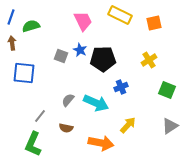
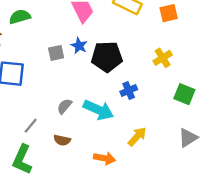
gray square: (61, 56) -> (56, 53), turned -32
orange arrow: (101, 143) -> (104, 158), size x0.7

